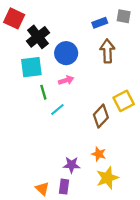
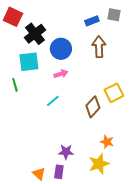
green line: (43, 92) -> (15, 85), moved
orange star: (99, 154) -> (107, 142), moved

